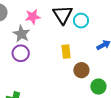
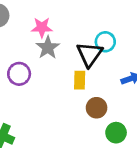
black triangle: (63, 15) -> (90, 54), moved
gray star: (21, 34) -> (48, 47), moved

